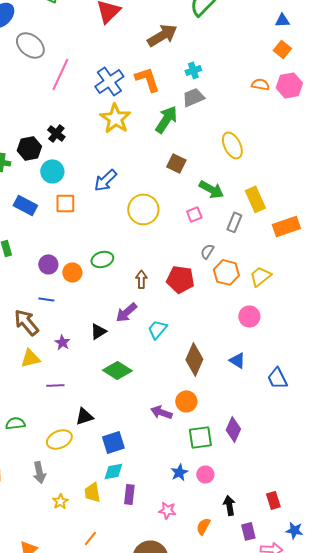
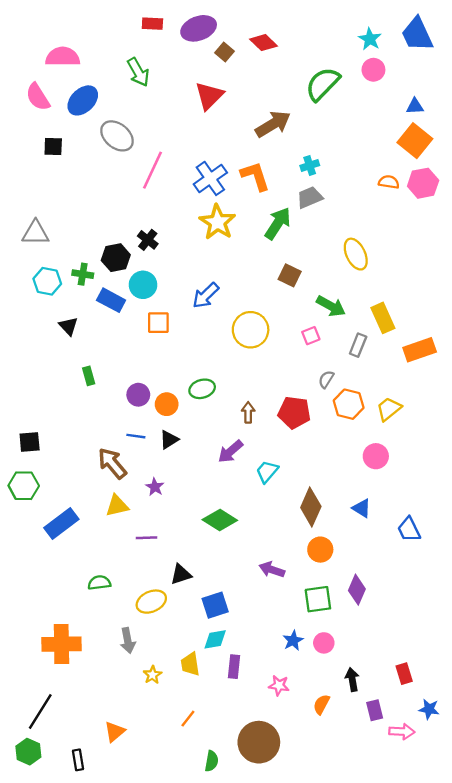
orange square: (282, 49) -> (415, 141), size x1.6
blue rectangle: (25, 205) -> (111, 300), moved
black triangle: (98, 331) -> (169, 440), moved
orange circle: (186, 401) -> (320, 550), moved

